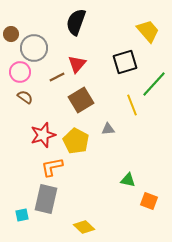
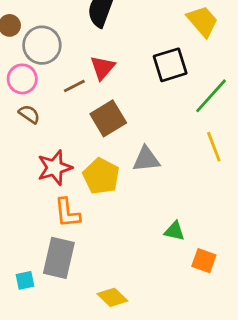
yellow line: (132, 105) -> (214, 147), moved
gray triangle: (108, 129) -> (146, 159), size x1.5
orange L-shape: (52, 167) -> (67, 213), turned -85

